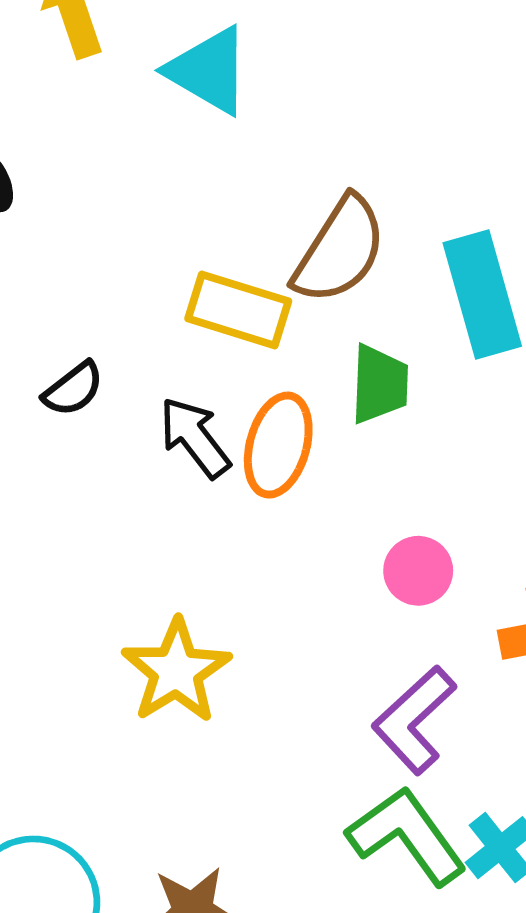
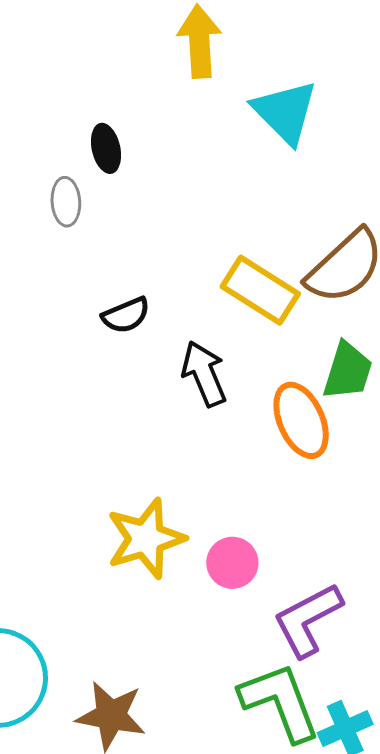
orange ellipse: (278, 445) -> (301, 420), moved, turned -54
pink circle: (418, 571) -> (232, 563), moved

